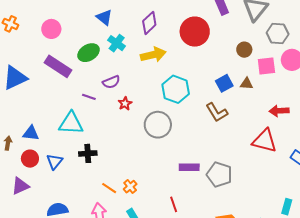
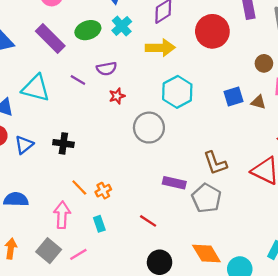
brown L-shape: (217, 112) -> (215, 163), moved
cyan triangle: (71, 123) -> (36, 88), moved
red line: (174, 204) -> (148, 221), turned -49

